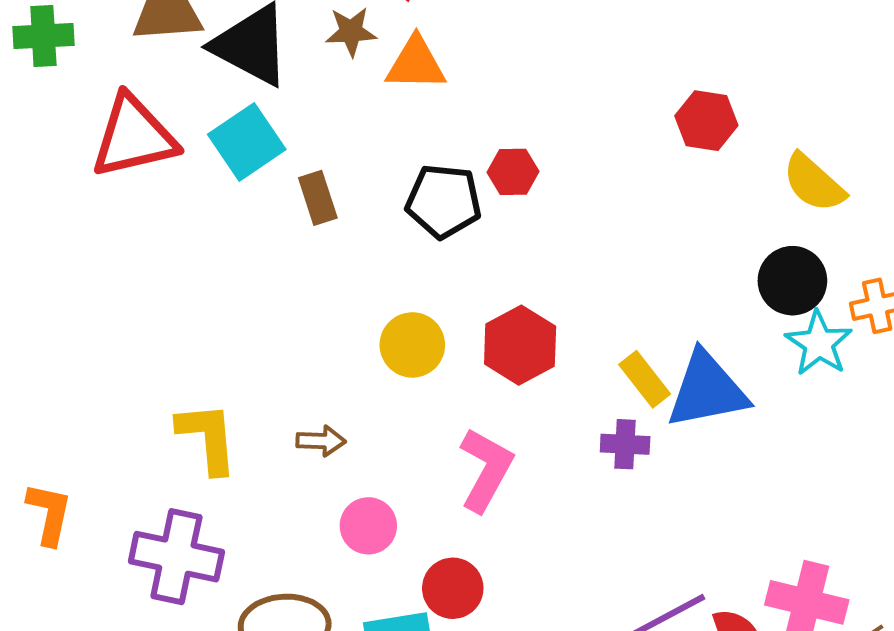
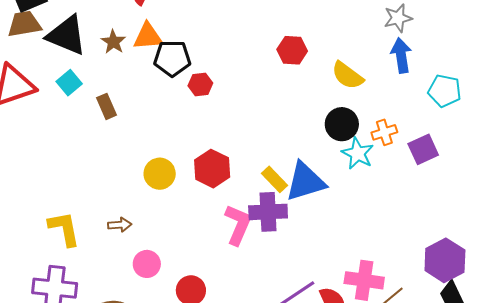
brown star: (351, 32) -> (113, 42), moved, turned -30
cyan square: (247, 142) -> (69, 83), size x0.7
black pentagon: (444, 201) -> (172, 58), moved
purple cross: (625, 444) -> (268, 212), size x1.6
pink L-shape: (486, 470) -> (238, 225), moved

